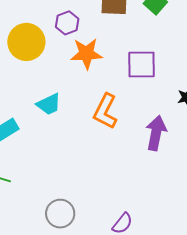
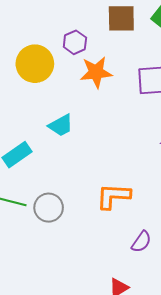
orange L-shape: (105, 111) -> (113, 196), moved, turned 69
gray circle: (60, 214) -> (49, 208), moved

